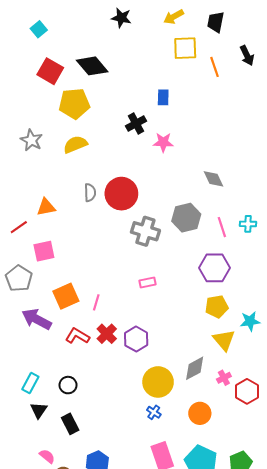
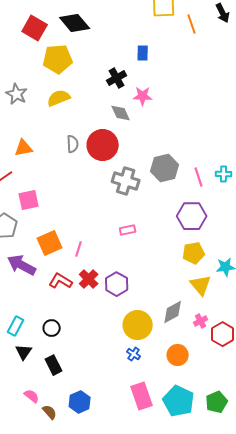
gray diamond: (213, 179) -> (121, 113), moved
orange triangle: (46, 207) -> (24, 148), moved

